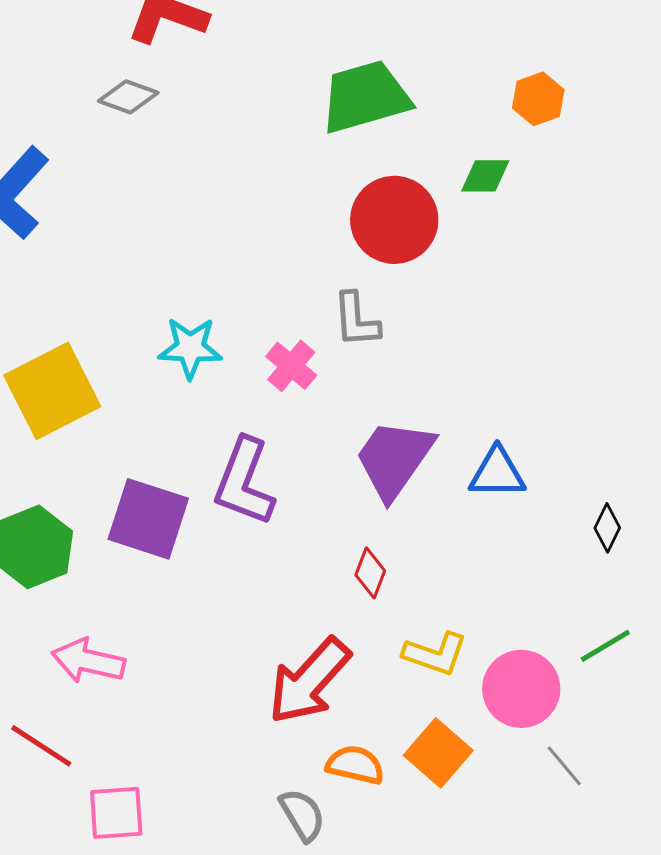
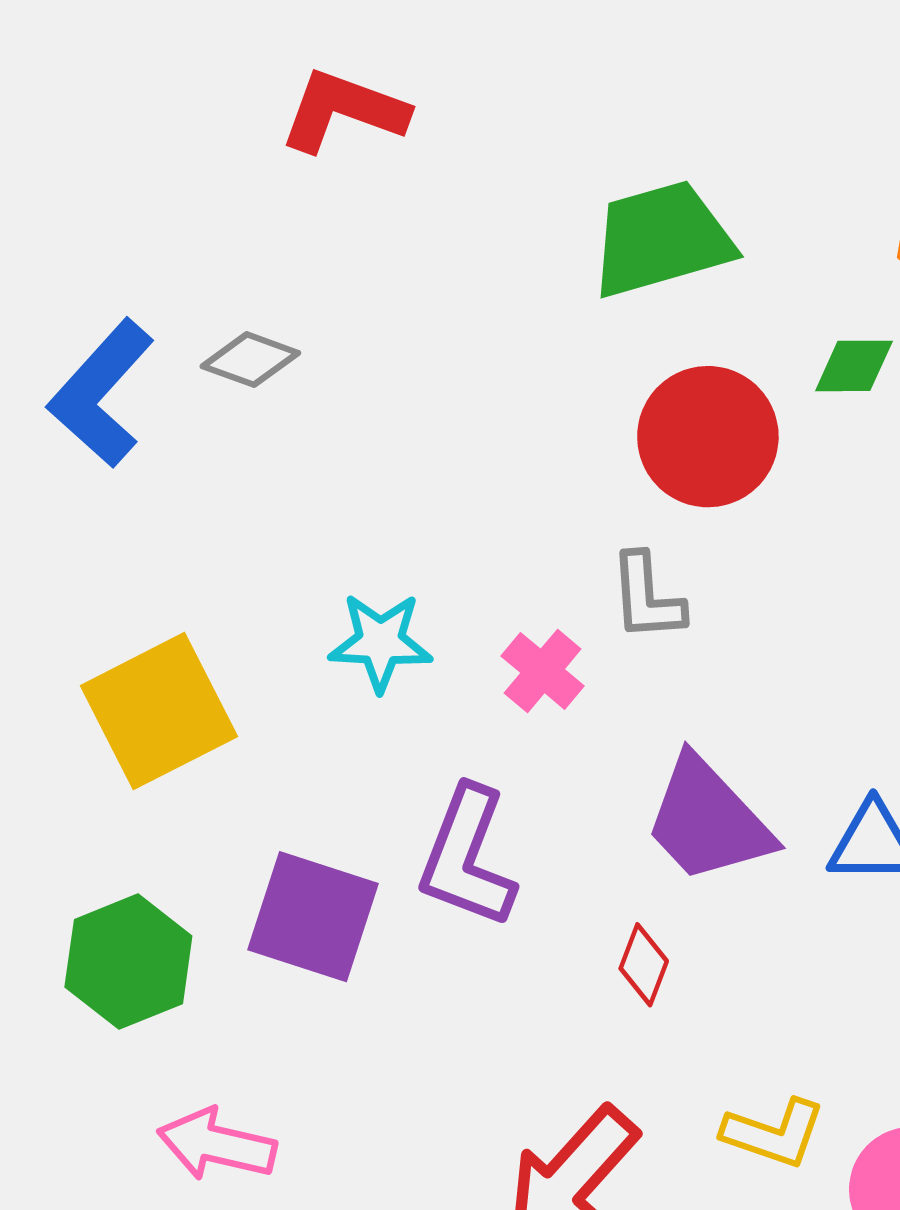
gray diamond: (128, 97) -> (250, 360), moved
purple trapezoid: (394, 459) -> (708, 820), turned -78
red diamond: (370, 573) -> (644, 965), moved

